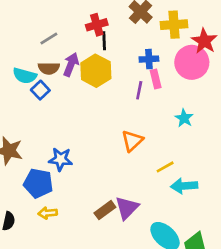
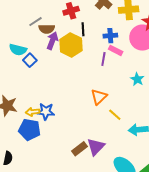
black line: (104, 41) -> (83, 29), moved
brown semicircle: (49, 68) -> (47, 29), moved
pink rectangle: (156, 79) -> (116, 50), turned -48
yellow line: (165, 167) -> (115, 115), moved, turned 72
yellow arrow: (48, 213) -> (33, 112), moved

